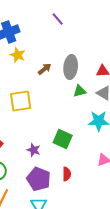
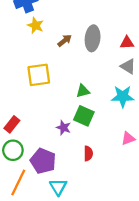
green triangle: (80, 91) -> (83, 91), moved
purple star: (34, 150) -> (63, 128), moved
purple pentagon: (39, 179) -> (43, 161), moved

